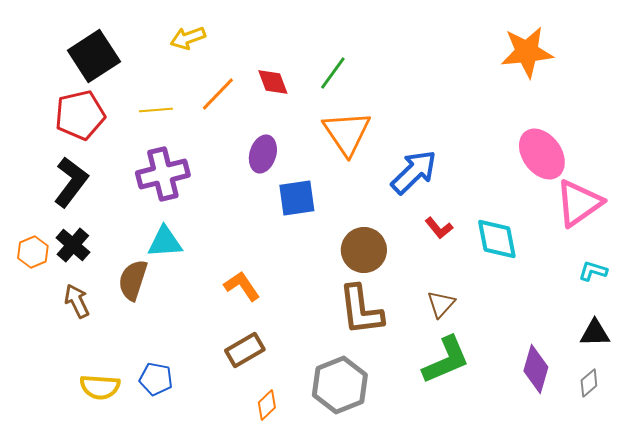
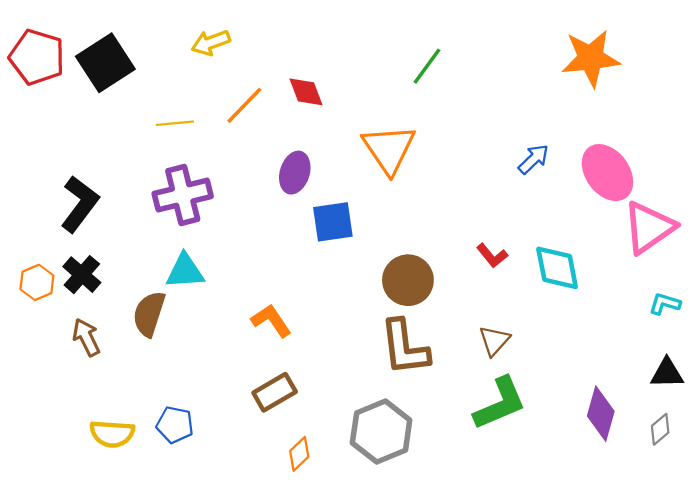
green line: (333, 73) -> (427, 66), moved
red pentagon: (80, 115) -> (37, 57), moved, turned 30
blue arrow: (414, 172) -> (534, 159), moved, size x0.6

